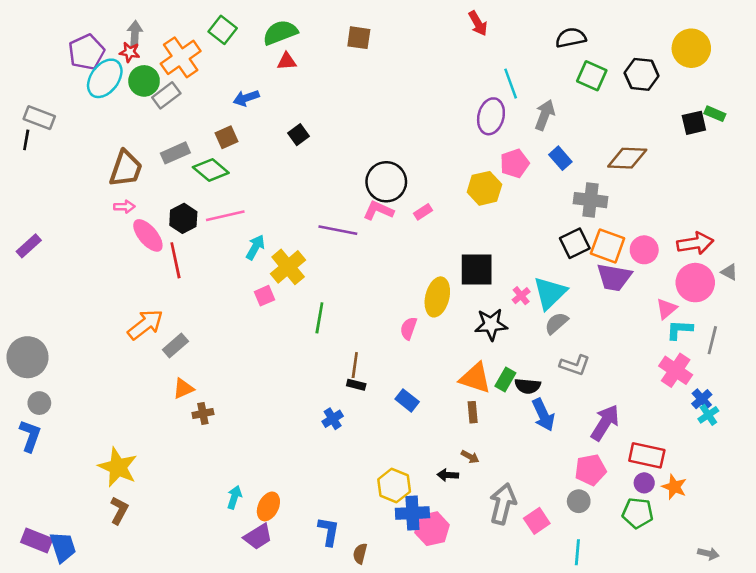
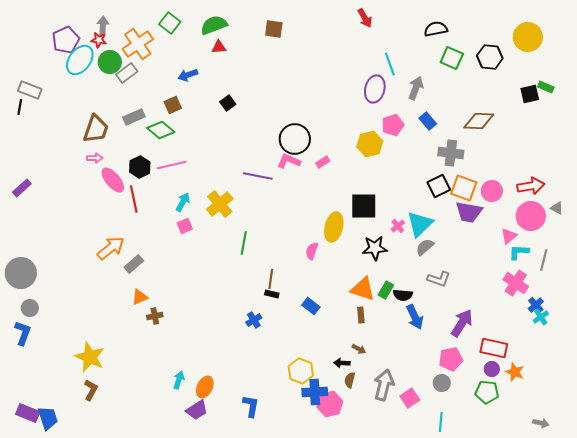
cyan arrow: (255, 247) -> (183, 202), moved
pink square: (264, 296) -> (185, 226), moved
brown semicircle: (360, 554) -> (350, 380), moved

